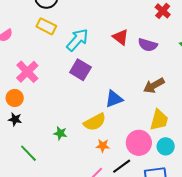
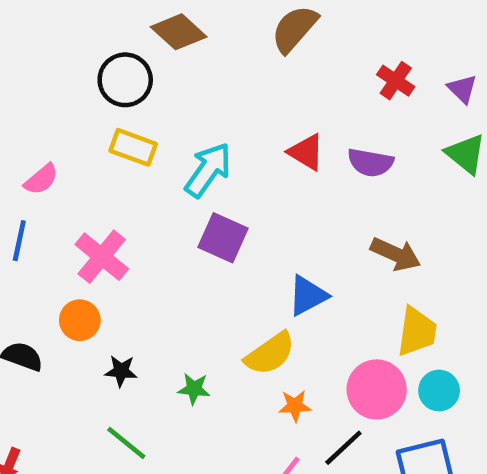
brown arrow: (154, 85) -> (396, 254), turned -120
black star: (15, 119) -> (121, 371), moved

